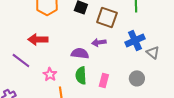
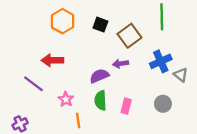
brown square: (107, 17) -> (129, 36), turned 35
purple semicircle: (80, 53) -> (99, 76), turned -30

